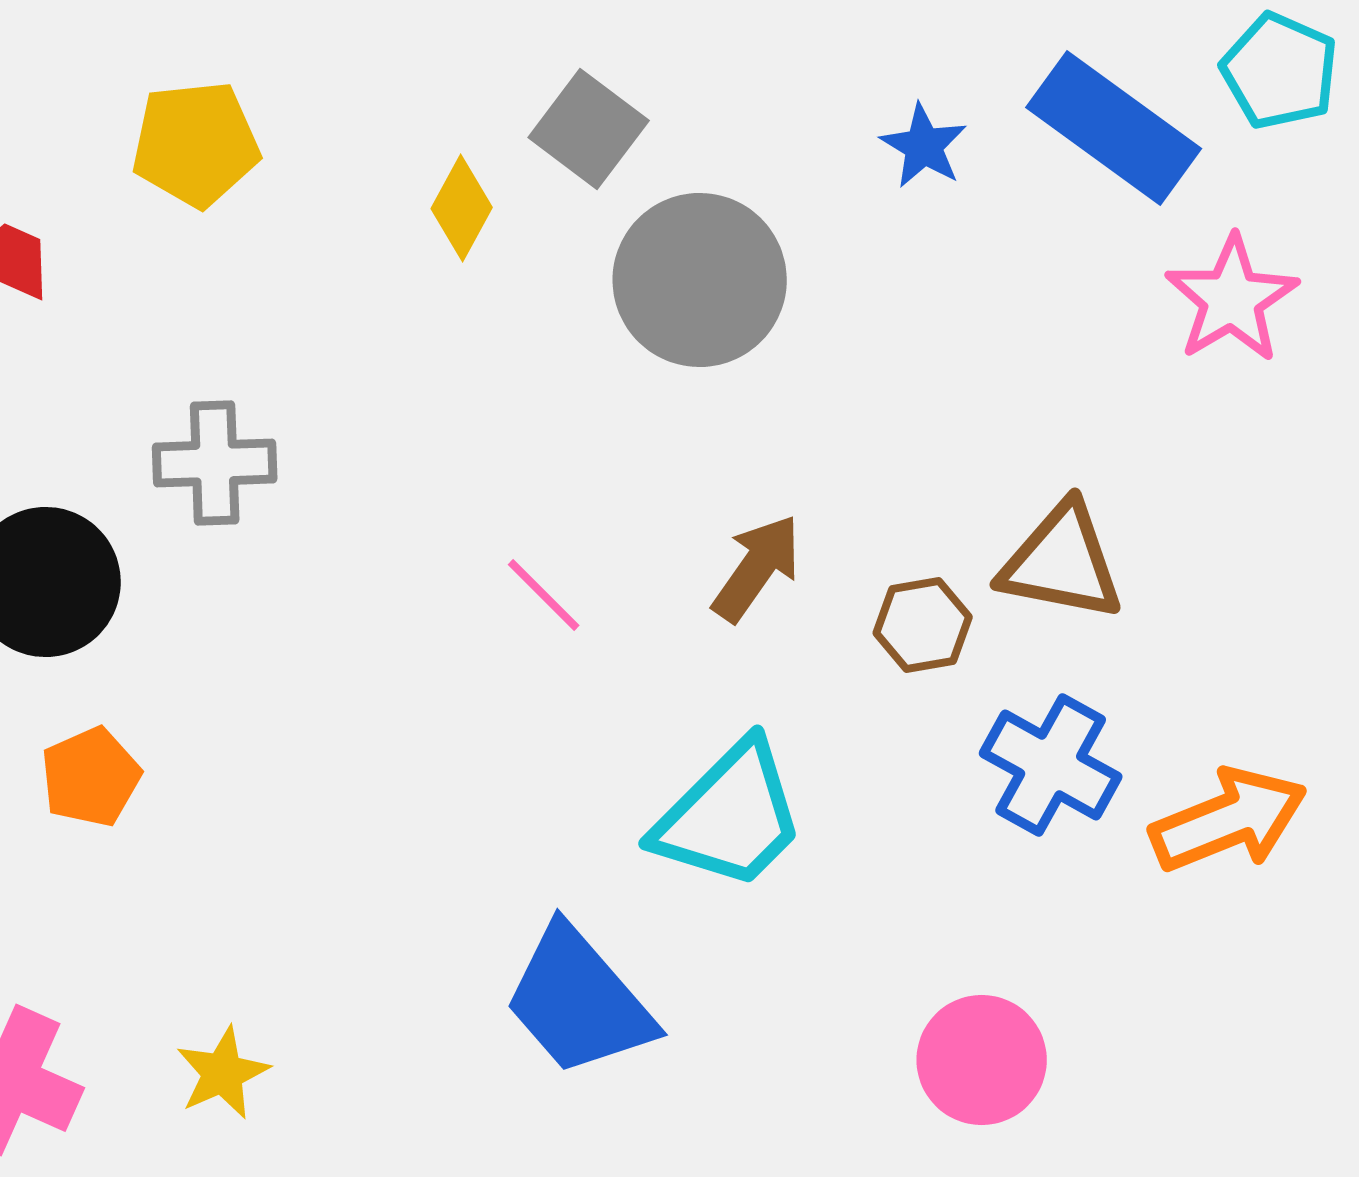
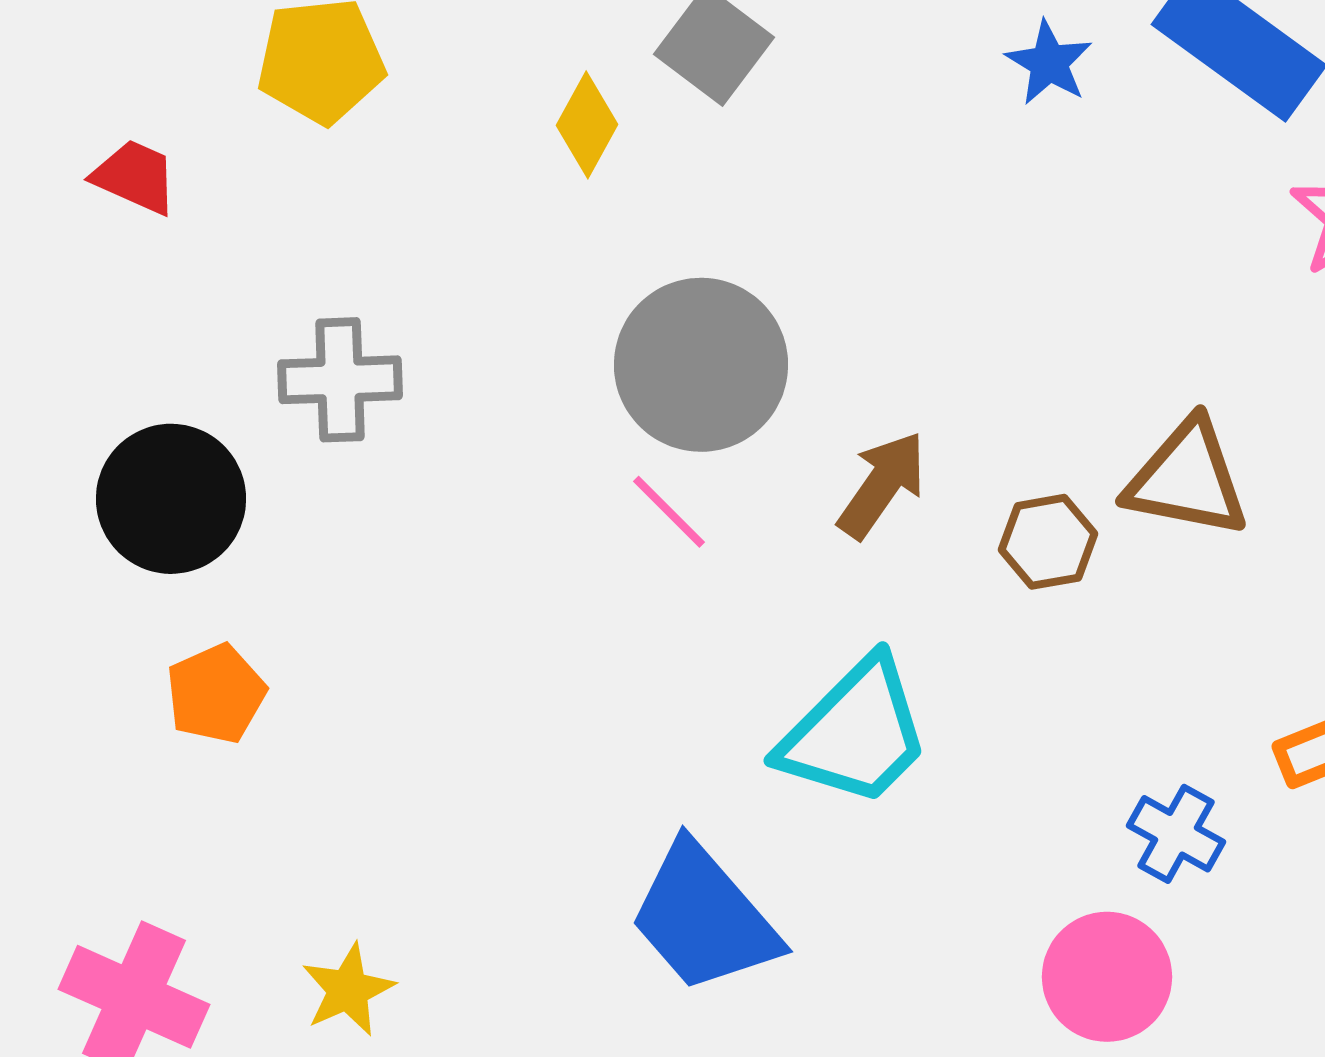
gray circle: (700, 280) -> (701, 365), moved
blue cross: (1051, 765) -> (1176, 834), moved, size x0.7

